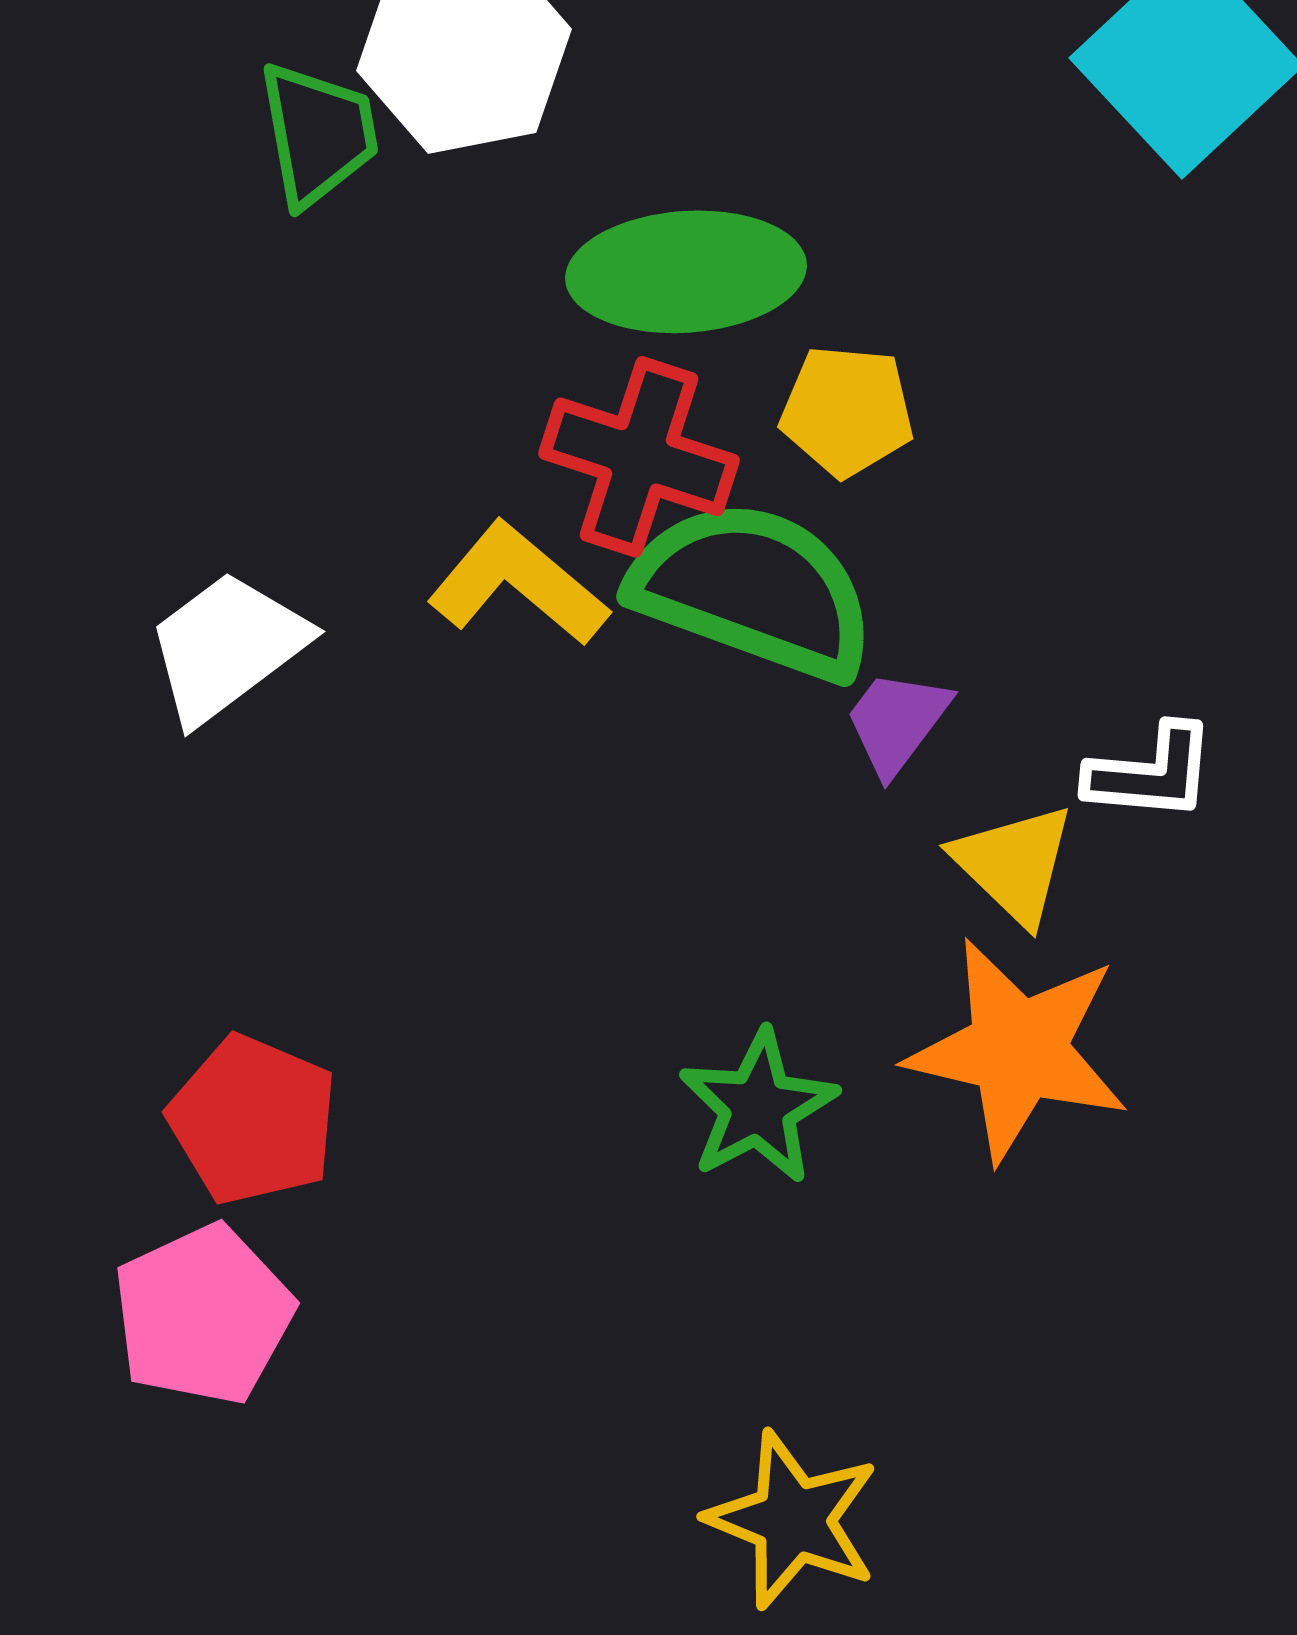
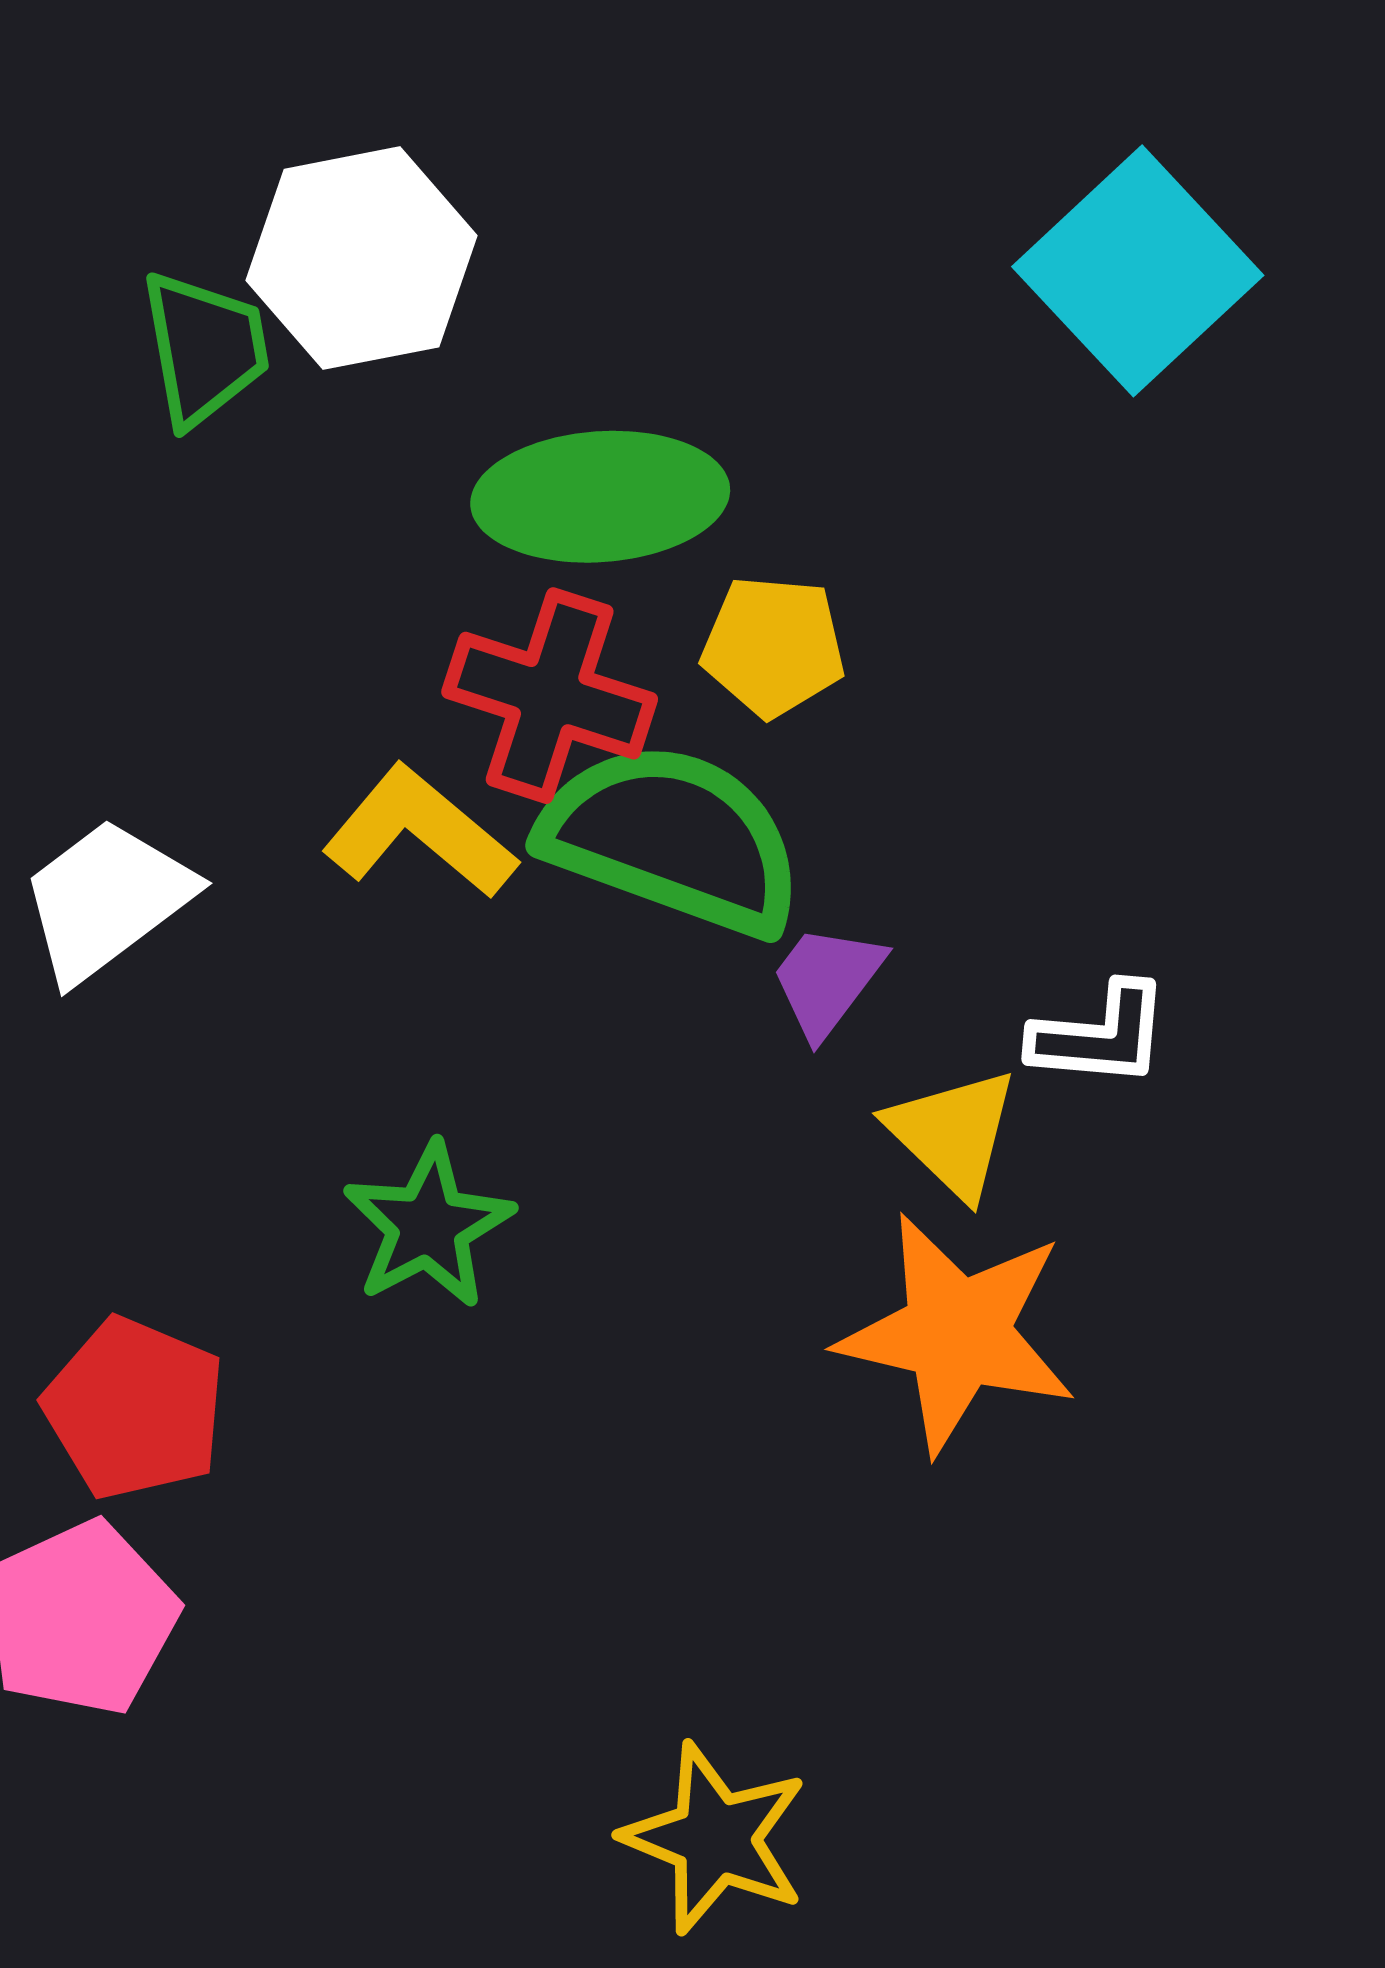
green star: (758, 1107) -> (428, 1226), moved

